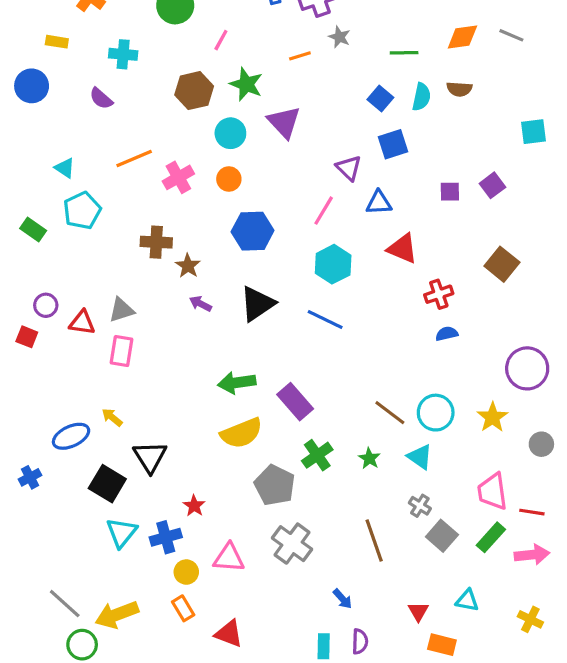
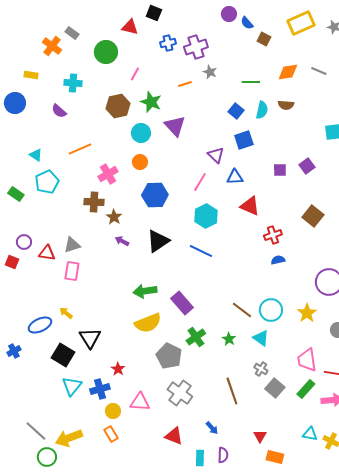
pink cross: (178, 177) -> (108, 174), moved
cyan triangle: (467, 600) -> (310, 434), moved
red triangle: (229, 634) -> (174, 436), moved

